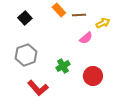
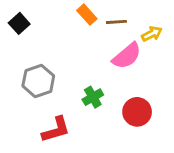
black square: (25, 18) -> (19, 23), moved
pink semicircle: (86, 38) -> (127, 56), size x1.5
red L-shape: (38, 88) -> (56, 130), turned -65

